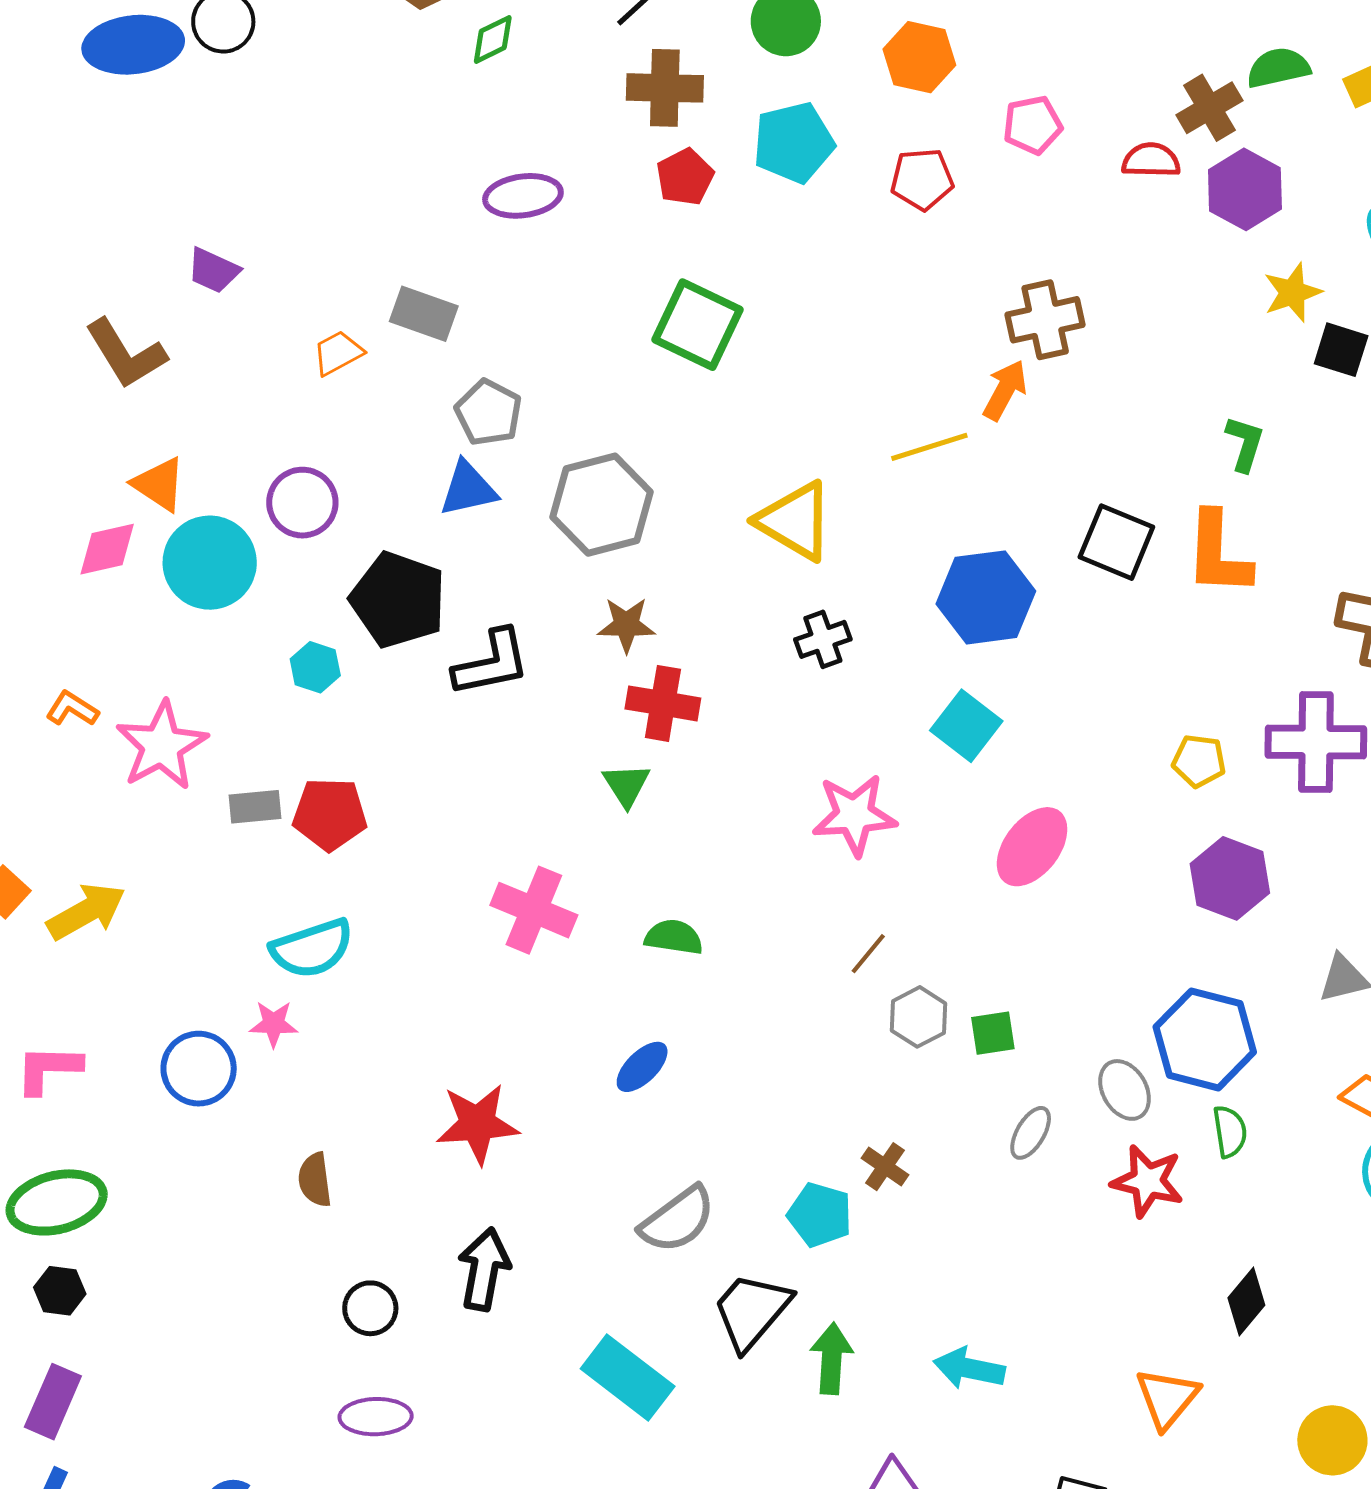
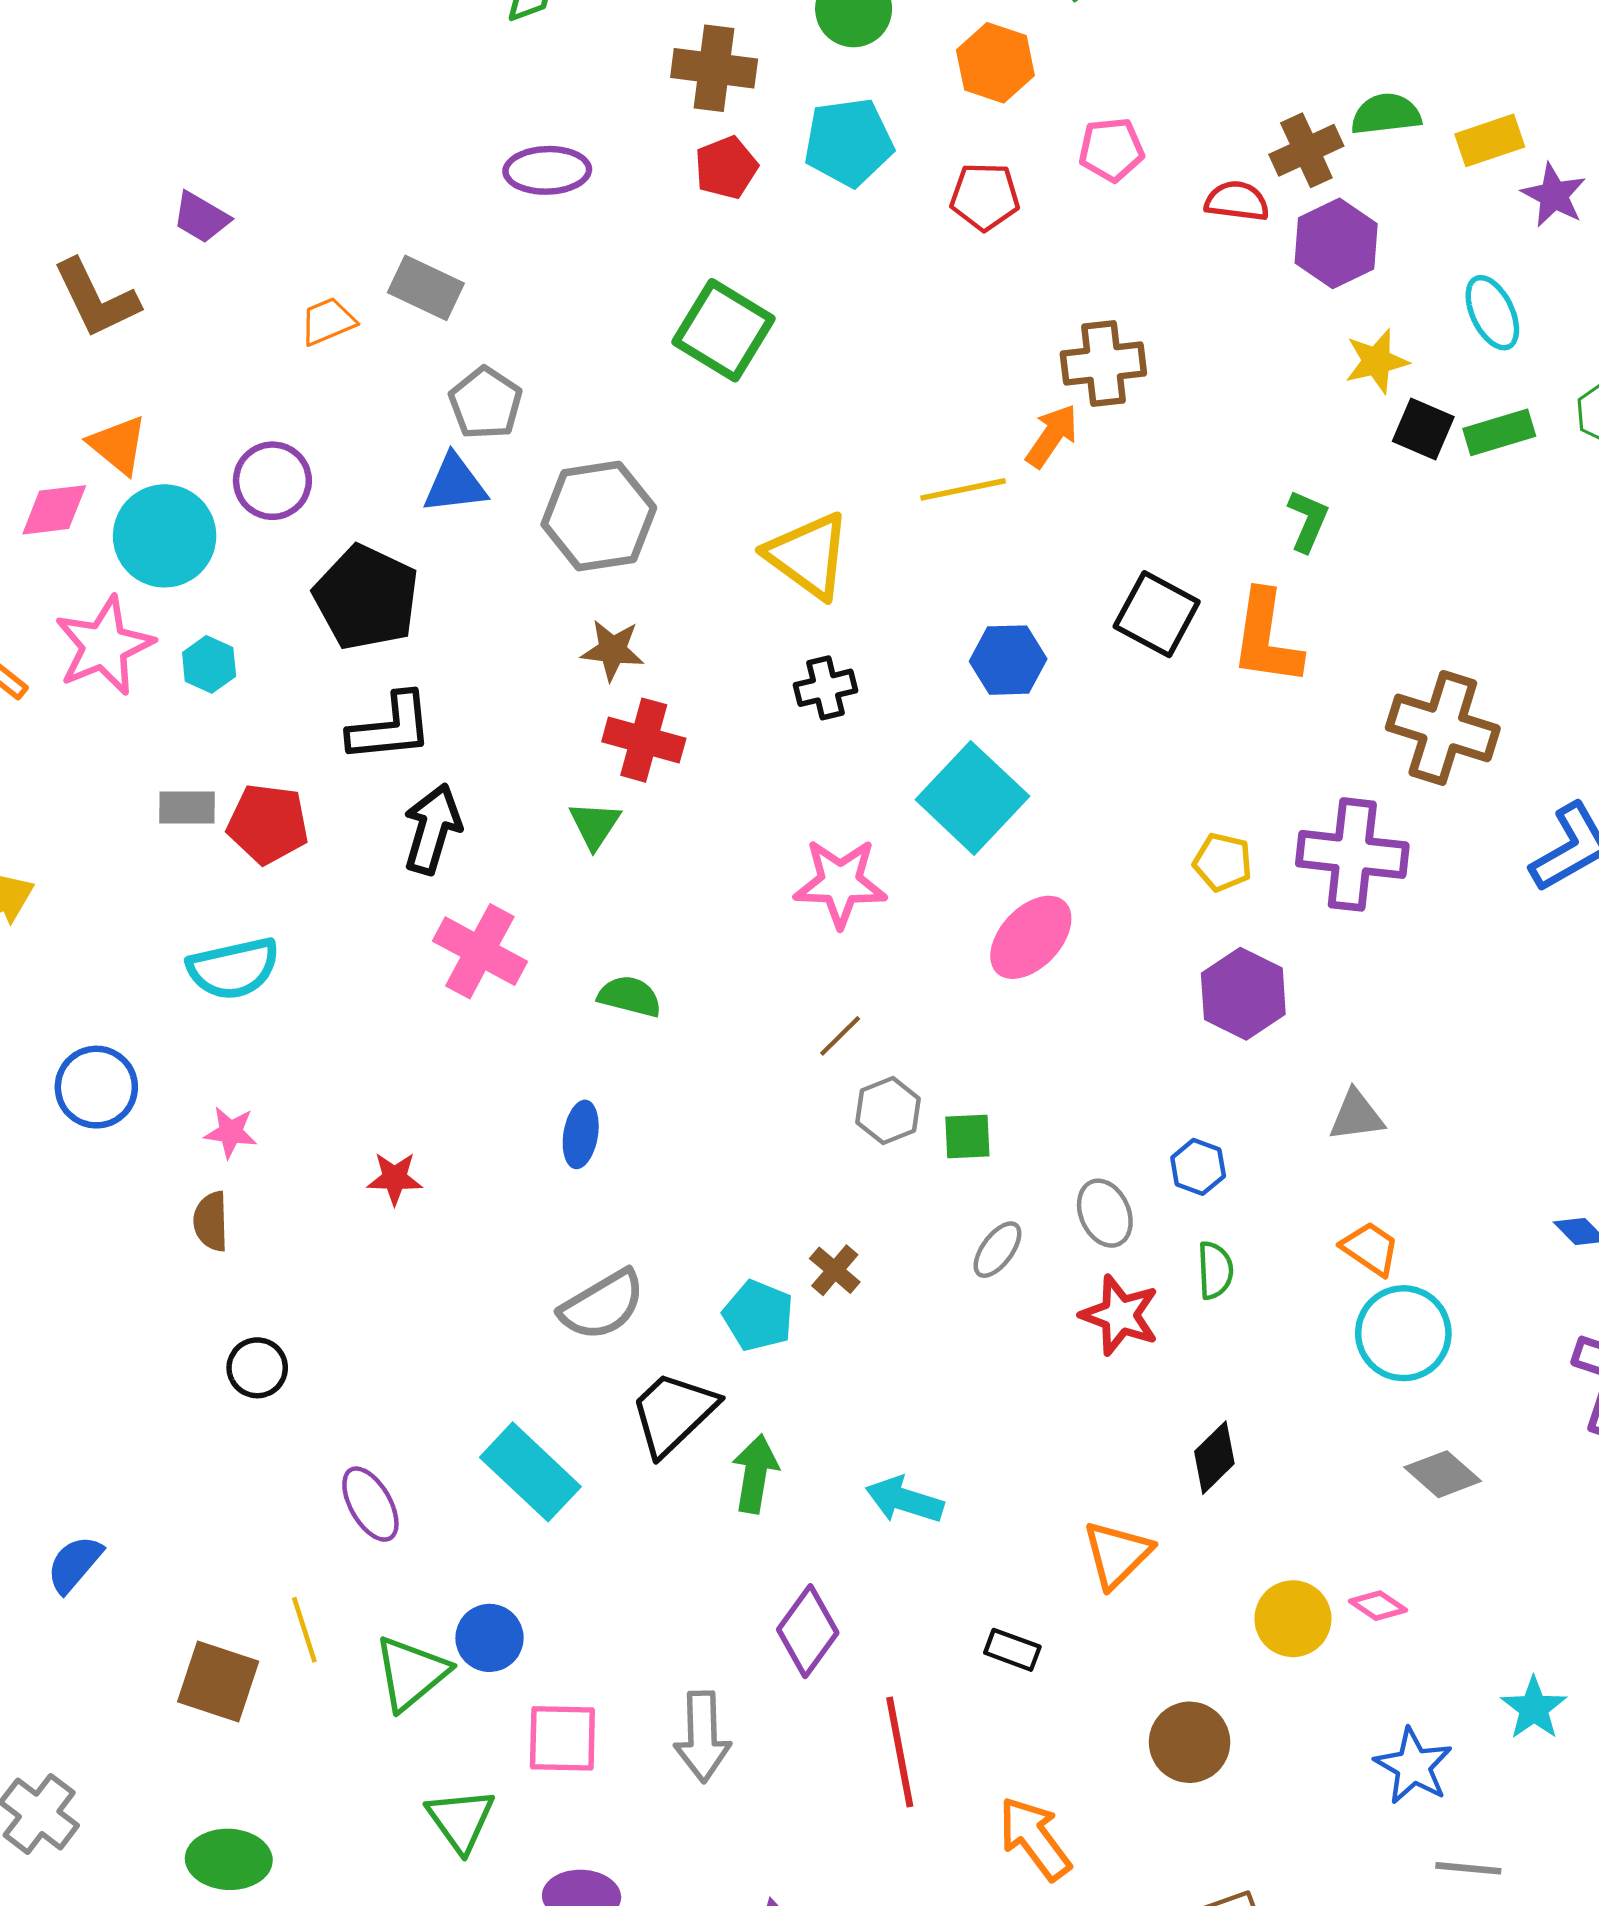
blue hexagon: (986, 597) -> (1008, 660), size x0.7
black L-shape: (492, 663) -> (391, 727), moved
cyan hexagon: (315, 667) -> (209, 664), moved
cyan square: (966, 726) -> (972, 798), size x1.4
pink star: (162, 746) -> (104, 646), moved
pink star: (274, 1024) -> (231, 1132), moved
blue hexagon: (1205, 1039) -> (1198, 1167), size x0.5
blue ellipse: (642, 1067) -> (581, 1134), turned -42
red star: (477, 1124) -> (395, 1178), size x0.6
black arrow: (484, 1269) -> (432, 829), moved
purple ellipse: (376, 1417) -> (370, 1504), moved, turned 56

